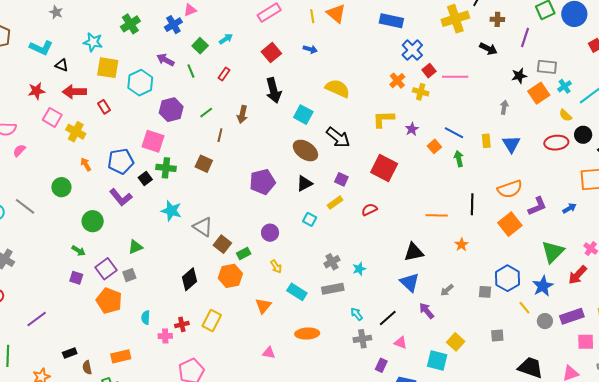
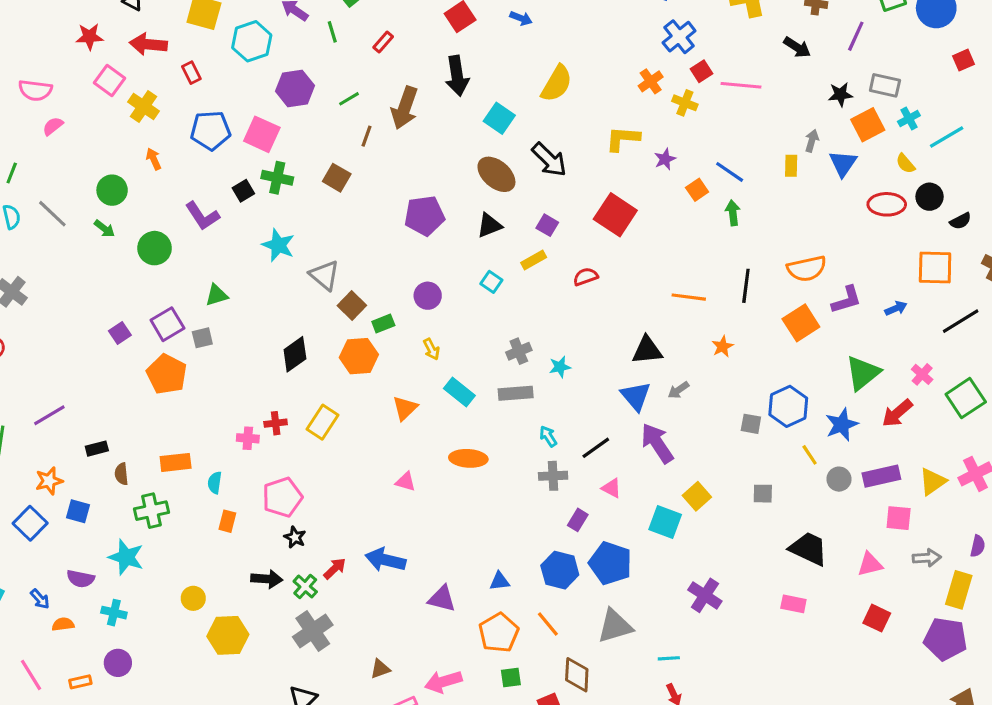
yellow semicircle: (338, 88) -> (557, 84), turned 90
brown arrow: (242, 114) -> (405, 108), size x1.5
yellow rectangle: (486, 141) -> (791, 166), moved
blue triangle: (511, 144) -> (843, 163), moved
blue pentagon: (121, 161) -> (210, 130), moved
green arrow: (78, 251) -> (104, 229), moved
purple square: (76, 278) -> (120, 333), turned 32
gray arrow: (447, 290) -> (678, 390), moved
purple arrow: (427, 311) -> (657, 443), size x1.5
cyan semicircle: (146, 318) -> (215, 483), moved
purple line: (37, 319) -> (49, 415), moved

